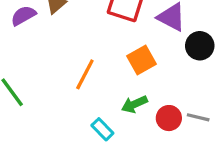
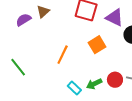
green arrow: (134, 104) -> (94, 84), moved

